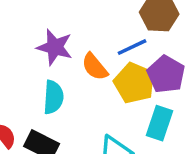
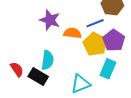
orange semicircle: (95, 67) -> (72, 33), turned 132
cyan semicircle: (53, 97) -> (48, 60), moved

